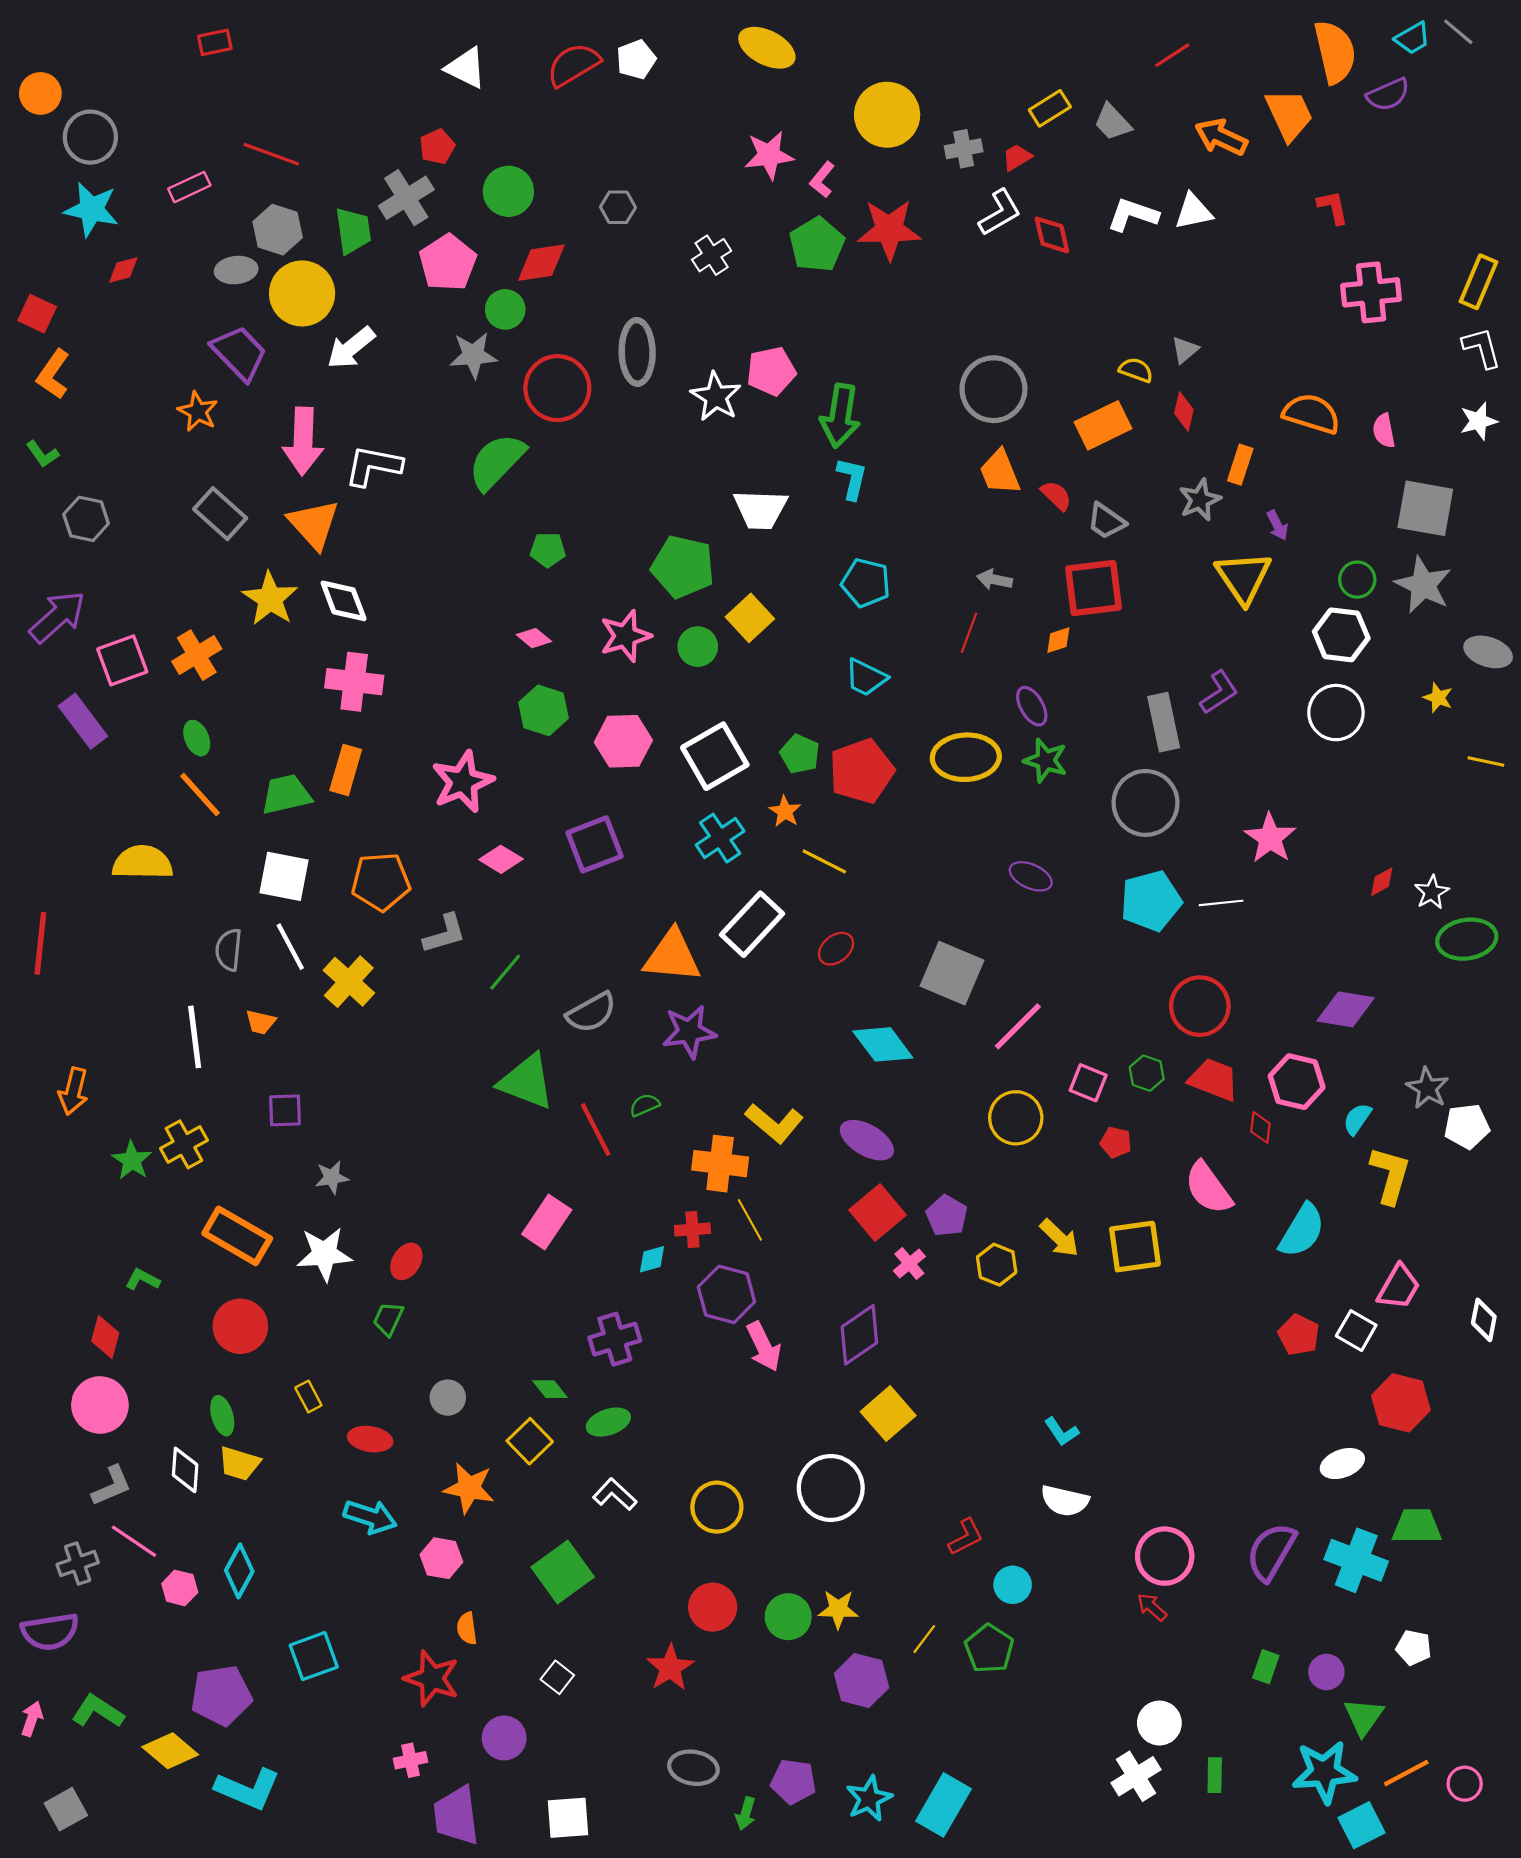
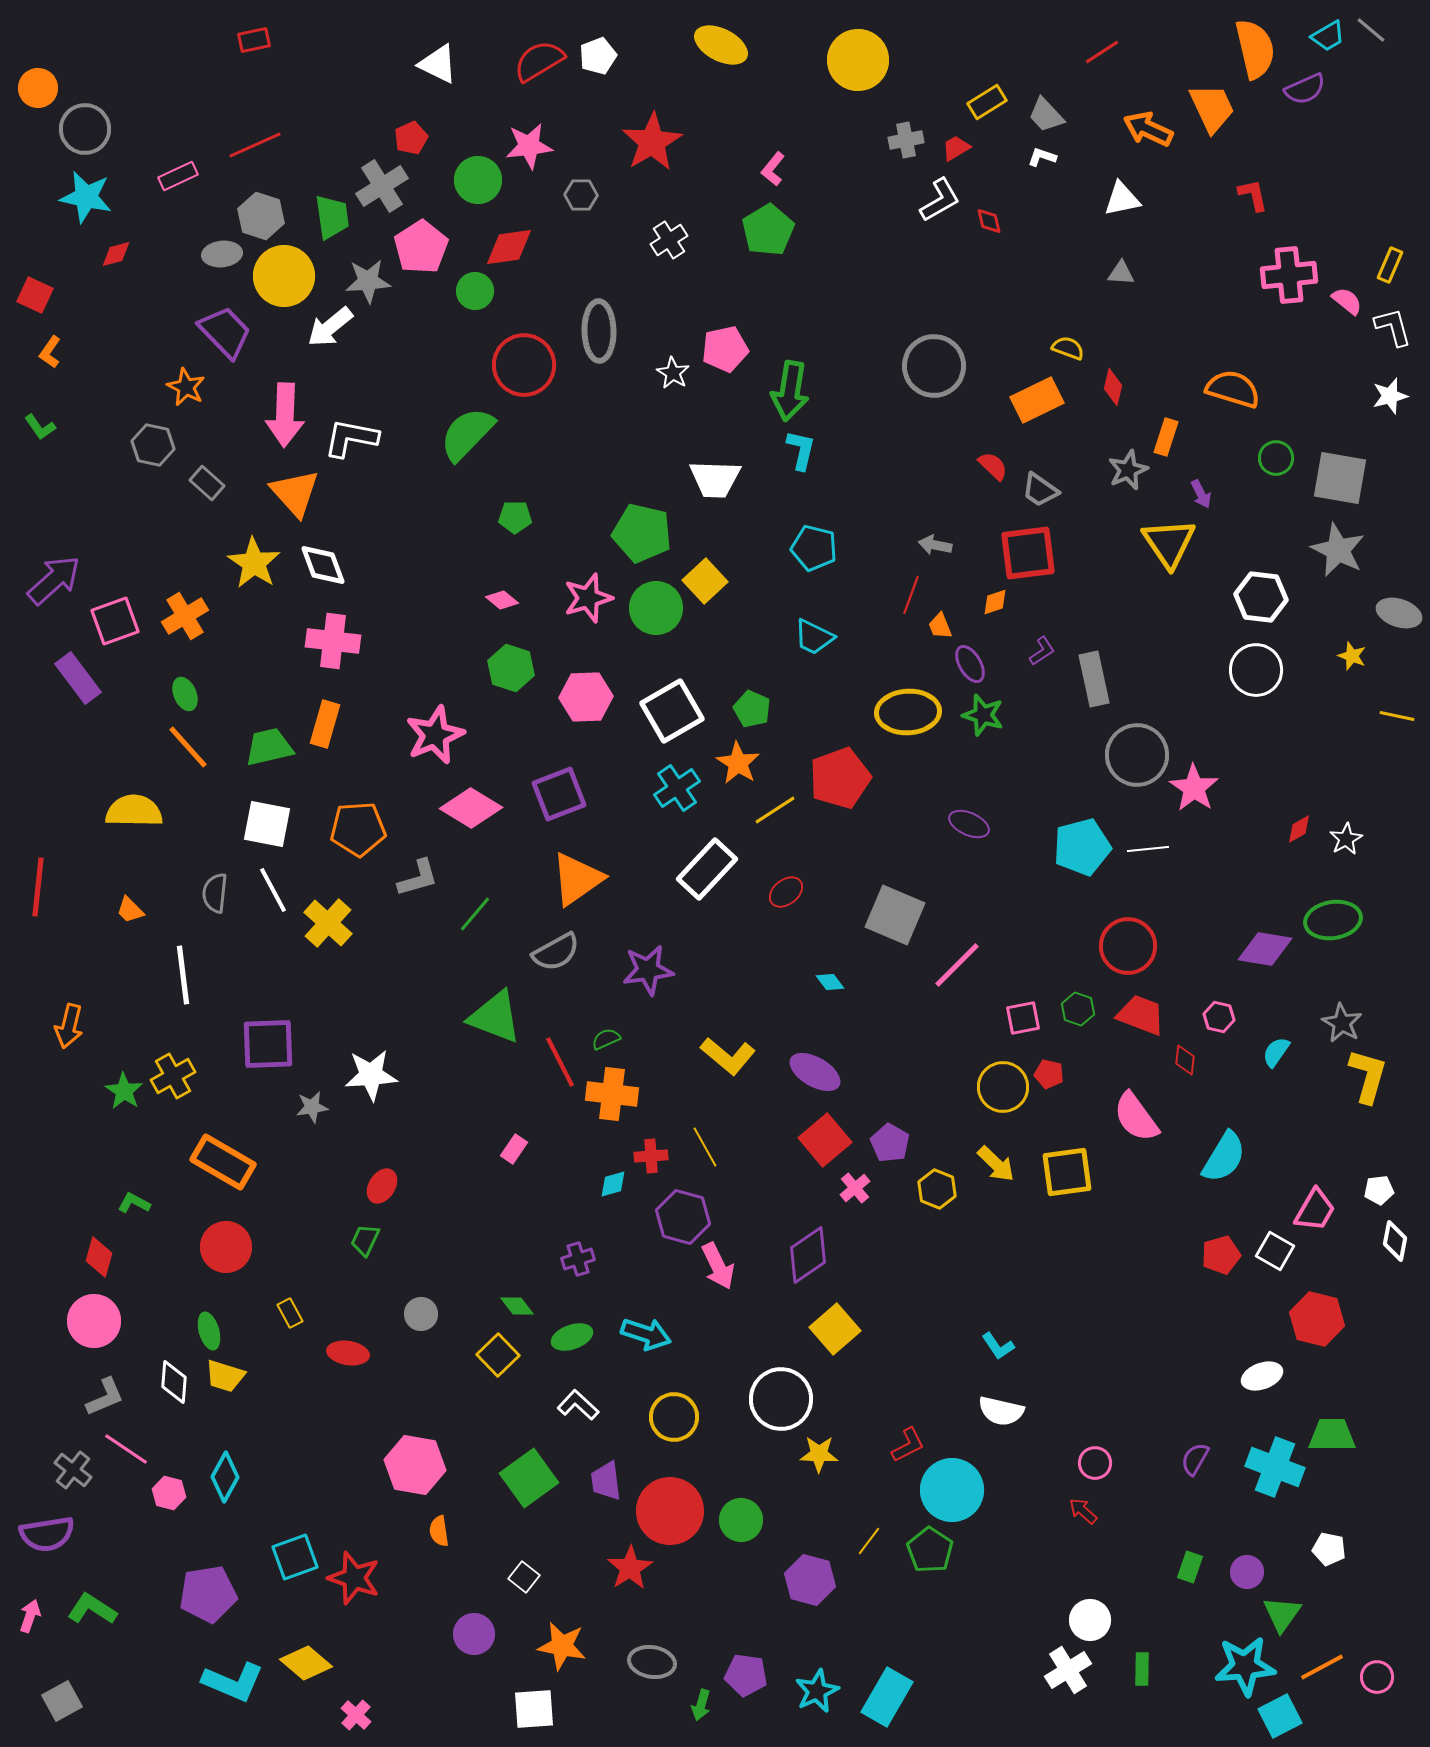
red rectangle: (215, 42) -> (254, 40), moved
yellow circle: (887, 115) -> (858, 60), moved
red line: (271, 154) -> (255, 145), turned -44
pink star: (769, 155) -> (529, 146), moved
white L-shape: (1133, 215) -> (1042, 157), moved, size x0.6
red star: (889, 230) -> (652, 142), moved, turned -30
red diamond: (1052, 235) -> (989, 221), size x0.7
yellow rectangle: (1478, 282) -> (1390, 265), size x0.7
gray triangle: (1185, 350) -> (1121, 273), moved, turned 44
gray star: (473, 355) -> (368, 281), moved
orange L-shape: (53, 374) -> (50, 352), size x0.7
white star: (716, 397) -> (673, 373), size x0.7
pink semicircle: (1384, 431) -> (1347, 301), moved, turned 140
orange trapezoid: (1000, 472) -> (940, 626), moved, size x0.6
gray rectangle: (220, 514) -> (207, 483), size x0.7
gray hexagon: (86, 519) -> (153, 445), moved
green circle: (1357, 580) -> (1276, 458), moved
green circle: (698, 647) -> (656, 608), size x1.4
purple L-shape: (1219, 692) -> (1042, 651), moved, size x0.7
red pentagon: (862, 771) -> (840, 778), moved
gray circle: (1146, 803) -> (1137, 755), moved
orange star: (785, 811) -> (738, 763), size x1.4
pink diamond: (501, 859) -> (471, 808), size x1.5
yellow line: (824, 861) -> (775, 810), turned -60
green ellipse: (1467, 939) -> (1333, 920), moved
orange triangle: (672, 956) -> (577, 879), moved, turned -40
orange trapezoid: (261, 1022) -> (130, 910), moved, turned 32
cyan diamond: (883, 1044) -> (830, 982), size x0.5
pink hexagon: (1297, 1082) -> (1219, 1017), size x0.6
pink square: (1088, 1083) -> (1023, 1018), turned -33
purple square: (285, 1110) -> (268, 1044), size x1.6
yellow circle: (1016, 1118) -> (1003, 1087), moved
white pentagon: (1467, 1126) -> (1379, 1190), moved, size x0.7
orange cross: (720, 1164) -> (612, 1094), moved
yellow L-shape: (1390, 1175) -> (1368, 1076), moved
pink rectangle: (547, 1222) -> (514, 1149), size x0.6
white star: (324, 1254) -> (371, 1075), moved
red pentagon: (1299, 1335) -> (1221, 1255), turned 30
purple cross: (615, 1339) -> (578, 1259), size x0.7
orange star: (469, 1488) -> (562, 1646), moved
cyan arrow: (370, 1517) -> (646, 1334), moved
purple semicircle: (1271, 1552) -> (1195, 1459), size x0.6
pink circle: (1165, 1556) -> (1095, 1463), size x0.6
pink hexagon: (441, 1558) -> (415, 1465), size x1.5
gray cross: (78, 1563) -> (73, 1470), turned -33
cyan circle: (1013, 1585) -> (952, 1490), size x1.8
red circle: (713, 1607) -> (670, 1511), size x1.5
yellow star: (838, 1609) -> (819, 1454), moved
red star: (432, 1678) -> (354, 1578), moved
yellow diamond: (170, 1751) -> (306, 1663), moved
pink cross: (411, 1760) -> (356, 1715), moved, turned -36
purple trapezoid: (456, 1816) -> (606, 1481), moved, size x0.7

